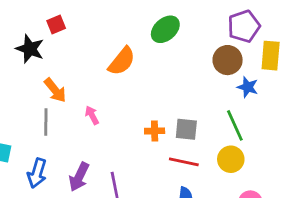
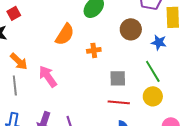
brown circle: (228, 60) -> (131, 29), moved
pink arrow: (92, 115) -> (48, 76), size x1.6
orange cross: (155, 131) -> (94, 50), moved

